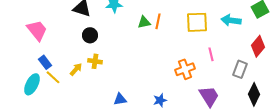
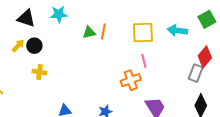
pink line: (211, 54) -> (144, 61), moved
yellow arrow: (76, 69) -> (18, 46), moved
gray rectangle: (240, 69) -> (196, 73), moved

